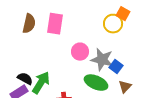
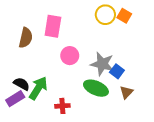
brown semicircle: (29, 24) -> (26, 38), moved
yellow circle: (113, 24) -> (105, 15), moved
pink circle: (80, 52) -> (70, 56), moved

